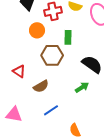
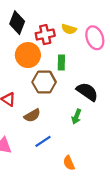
orange circle: (37, 30) -> (28, 55), size x1.5
green arrow: (82, 87) -> (76, 117), turned 144

